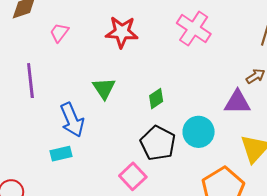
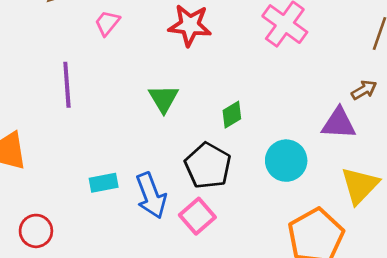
blue arrow: (72, 120) -> (151, 196), moved
black pentagon: (158, 143) -> (208, 166), moved

